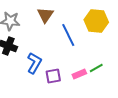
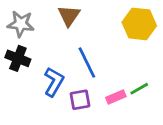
blue line: (68, 35) -> (87, 63), moved

